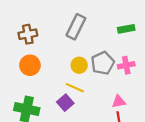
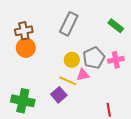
green rectangle: (126, 29) -> (116, 26), turned 49
orange circle: (30, 65) -> (26, 48), moved
pink triangle: (119, 102) -> (83, 75), moved

